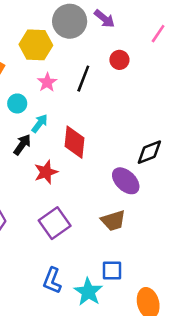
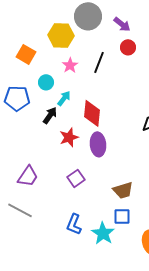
purple arrow: (104, 19) -> (122, 24), moved
purple ellipse: (126, 181) -> (98, 144), moved, turned 40
brown trapezoid: (113, 221) -> (123, 190), moved
purple square: (55, 223) -> (76, 178), size x0.7

